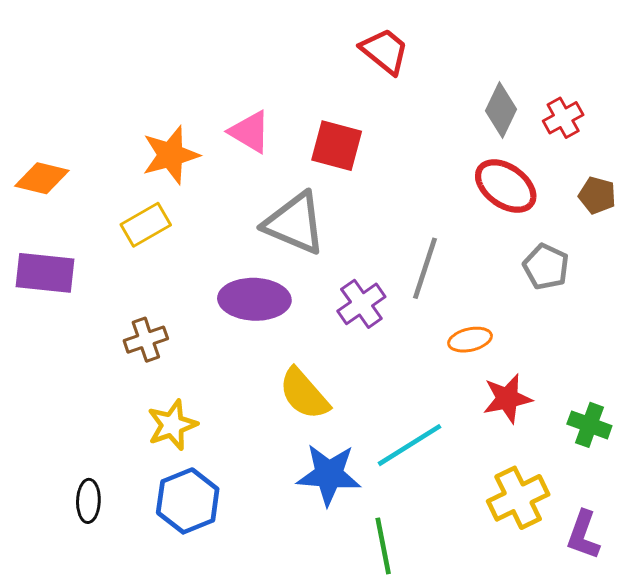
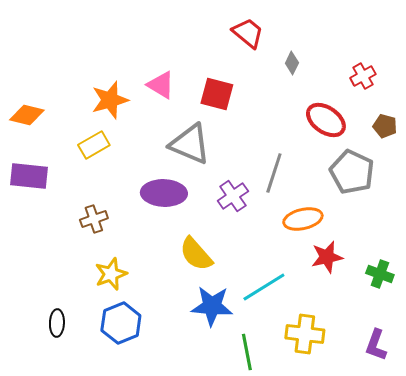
gray diamond: (501, 110) -> (292, 63), moved, size x0.7
gray pentagon: (546, 267) -> (352, 172), size x1.5
orange ellipse: (470, 340) -> (303, 219), size x1.4
yellow cross: (518, 498) -> (305, 334), moved, turned 33

